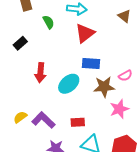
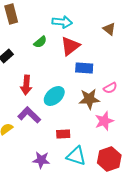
green semicircle: (49, 22) -> (40, 42), moved, turned 80
blue rectangle: (91, 64) -> (84, 68), moved
purple L-shape: (43, 120) -> (29, 115), moved

